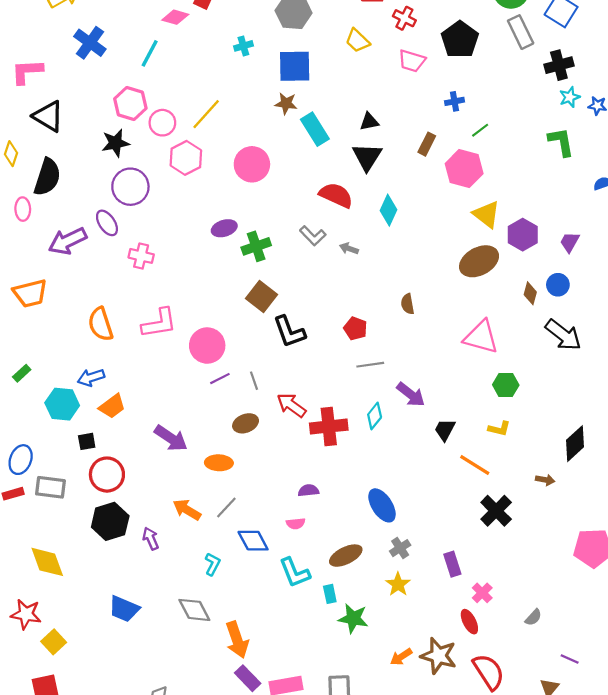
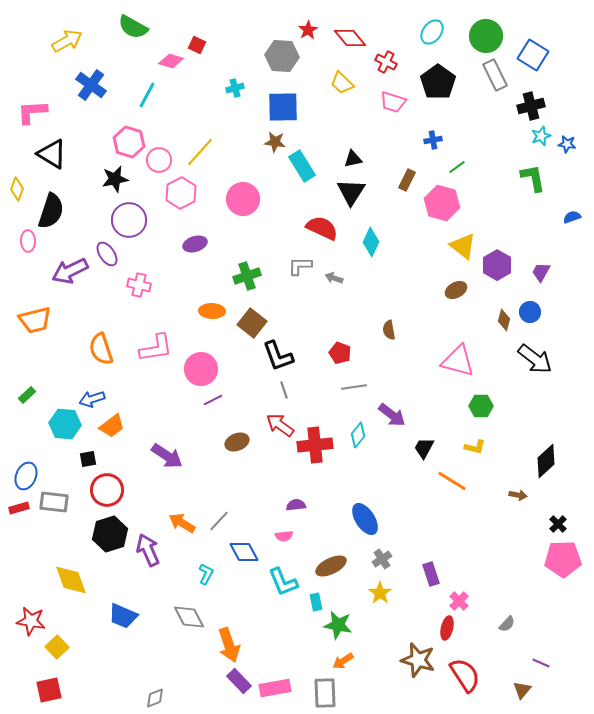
purple ellipse: (224, 228) -> (195, 244), moved
gray L-shape: (313, 236) -> (300, 266), turned 135
brown ellipse: (479, 261) -> (456, 290), size x0.6
gray line: (254, 381) -> (284, 390), moved
orange ellipse: (219, 463) -> (212, 311), moved
black cross: (496, 511) -> (558, 524), moved, size x0.6
purple arrow: (151, 538) -> (148, 550), size x1.5
yellow diamond: (47, 562) -> (71, 580), moved
red ellipse: (469, 622) -> (447, 628), turned 40
orange arrow: (401, 657) -> (343, 661), moved

